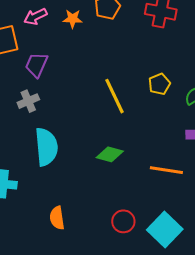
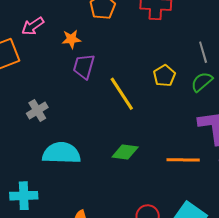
orange star: (73, 19) -> (71, 39), moved
purple trapezoid: (36, 65) -> (84, 66), moved
cyan semicircle: (46, 147) -> (61, 153), turned -75

